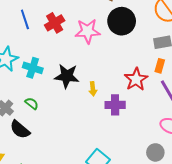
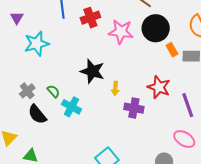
orange rectangle: (160, 66) -> (172, 50), moved, turned -56
cyan cross: (33, 68) -> (72, 107), moved
red star: (136, 79) -> (159, 87), turned -30

